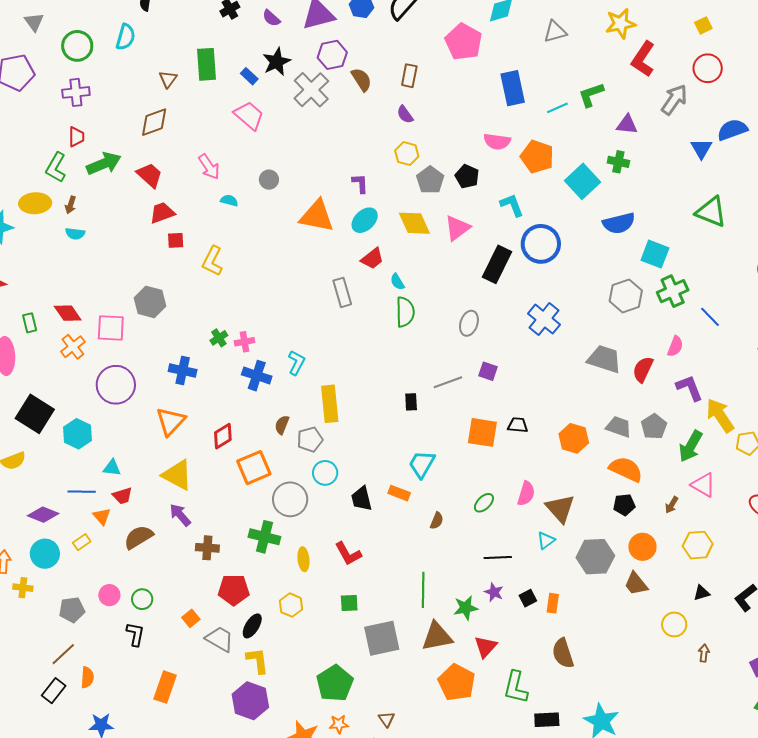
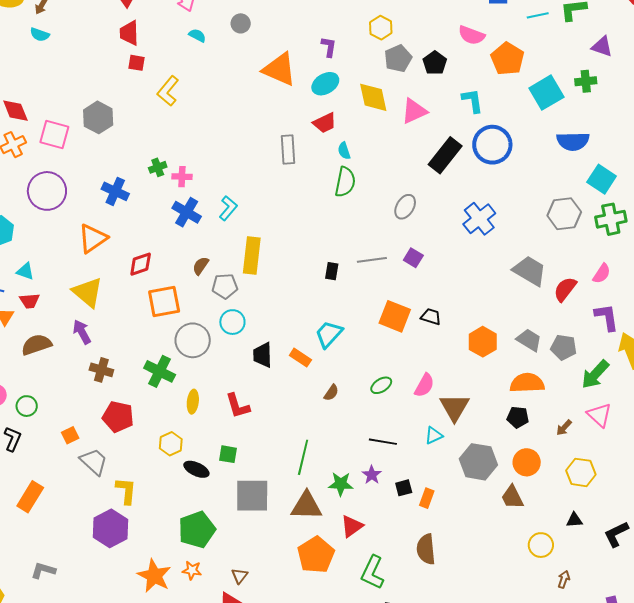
green cross: (618, 162) -> (586, 81), turned -30
red trapezoid: (162, 213) -> (129, 33), turned -84
gray pentagon: (654, 426) -> (564, 347), turned 30
orange semicircle: (626, 469) -> (527, 383), turned -40
black ellipse: (252, 626) -> (196, 469), moved, turned 70

